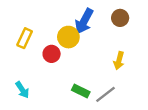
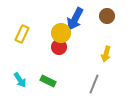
red circle: (52, 54) -> (59, 47), moved
green rectangle: (81, 91) -> (48, 81), moved
gray line: (105, 94) -> (94, 84), turned -30

